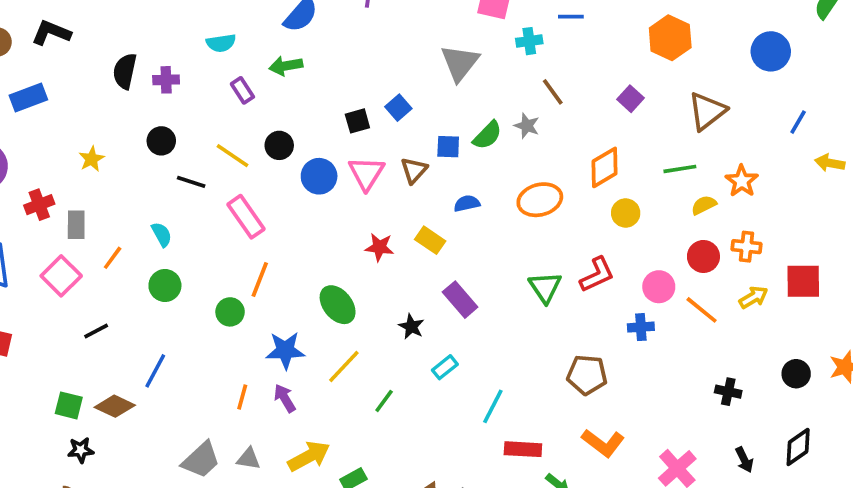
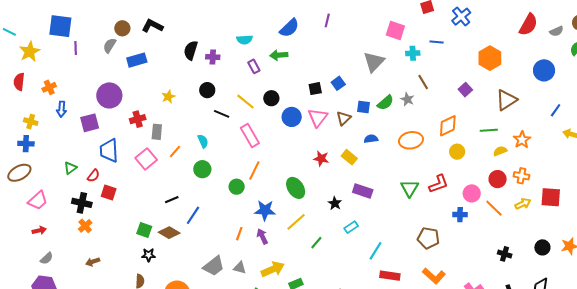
purple rectangle: (460, 300) -> (363, 191), turned -36
black line: (96, 331) -> (172, 200), moved

